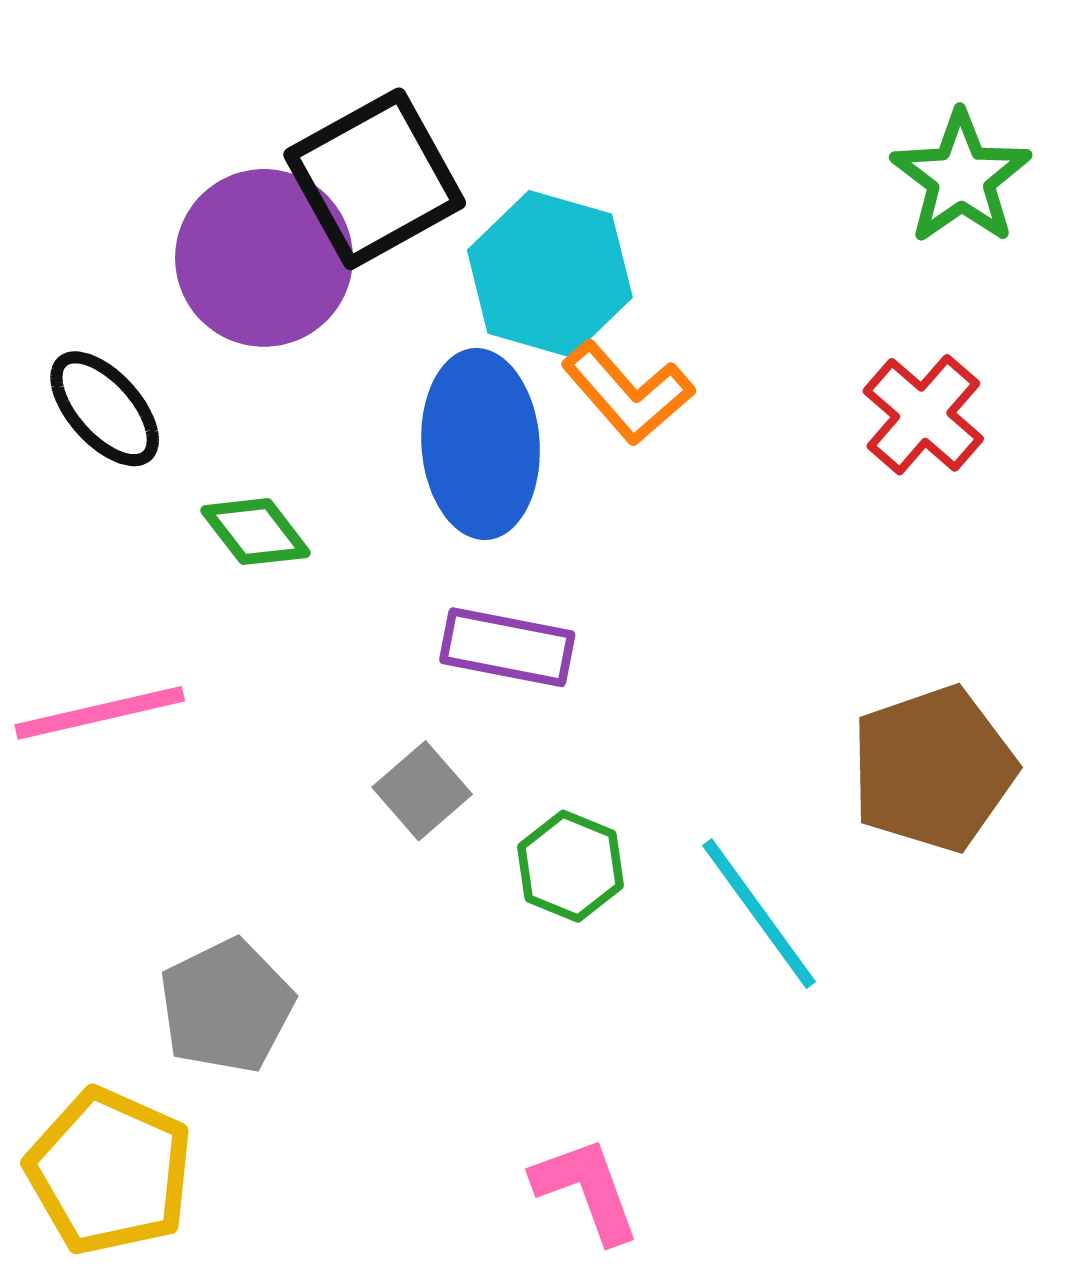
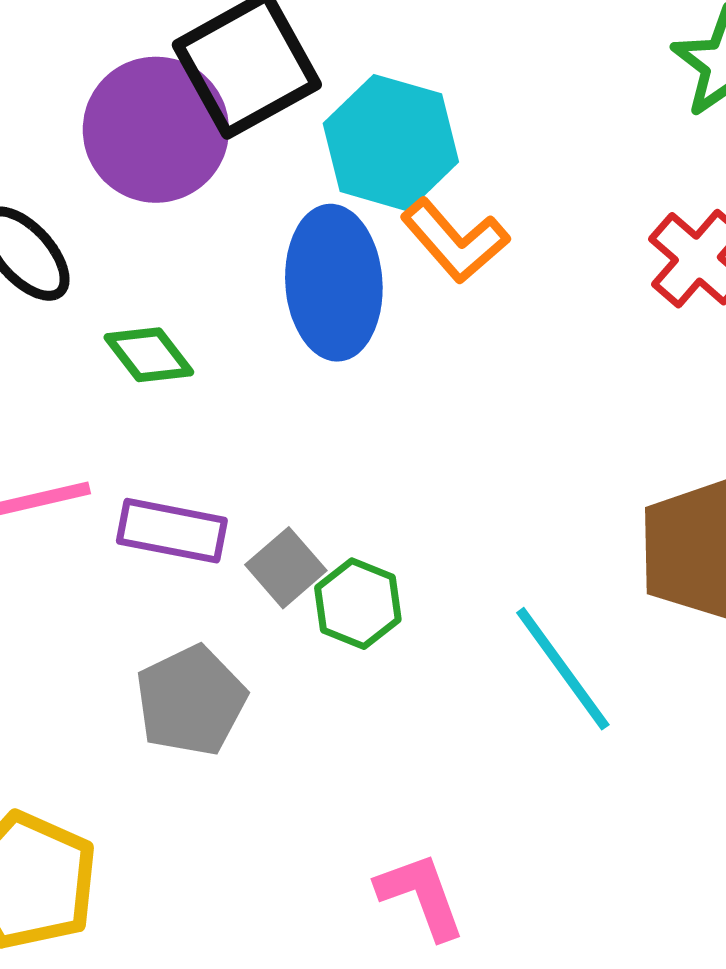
purple rectangle: (507, 647) -> (172, 531), moved
green hexagon: (571, 866) -> (358, 604), moved
gray pentagon: (226, 1006) -> (191, 701), moved

